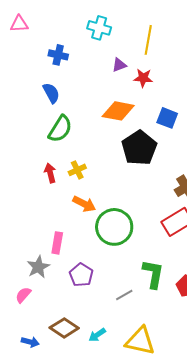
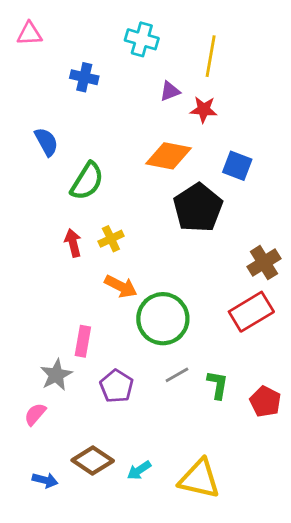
blue semicircle: (51, 93) -> (46, 142), moved
green L-shape: (153, 274) -> (218, 385), size x0.7
gray line: (124, 295) -> (177, 375), moved

